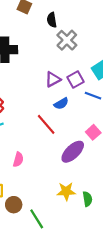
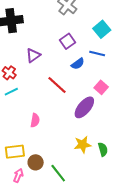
purple triangle: (53, 79) -> (33, 55), moved
purple square: (76, 79) -> (67, 41), moved
blue semicircle: (61, 104) -> (78, 64), moved

